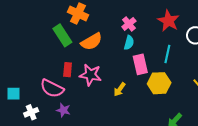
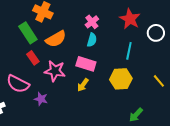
pink rectangle: (140, 64) -> (86, 64), moved, turned -60
red rectangle: (68, 70) -> (33, 58), moved, turned -40
purple star: (63, 110) -> (41, 99), moved

